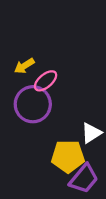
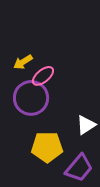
yellow pentagon: (68, 156) -> (47, 147), moved

